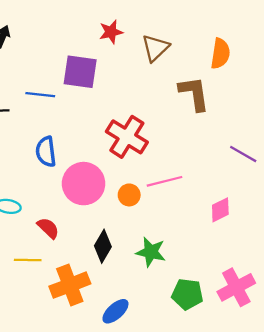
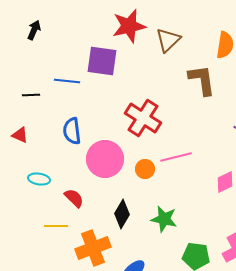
red star: (111, 32) -> (129, 26), size x1.6

